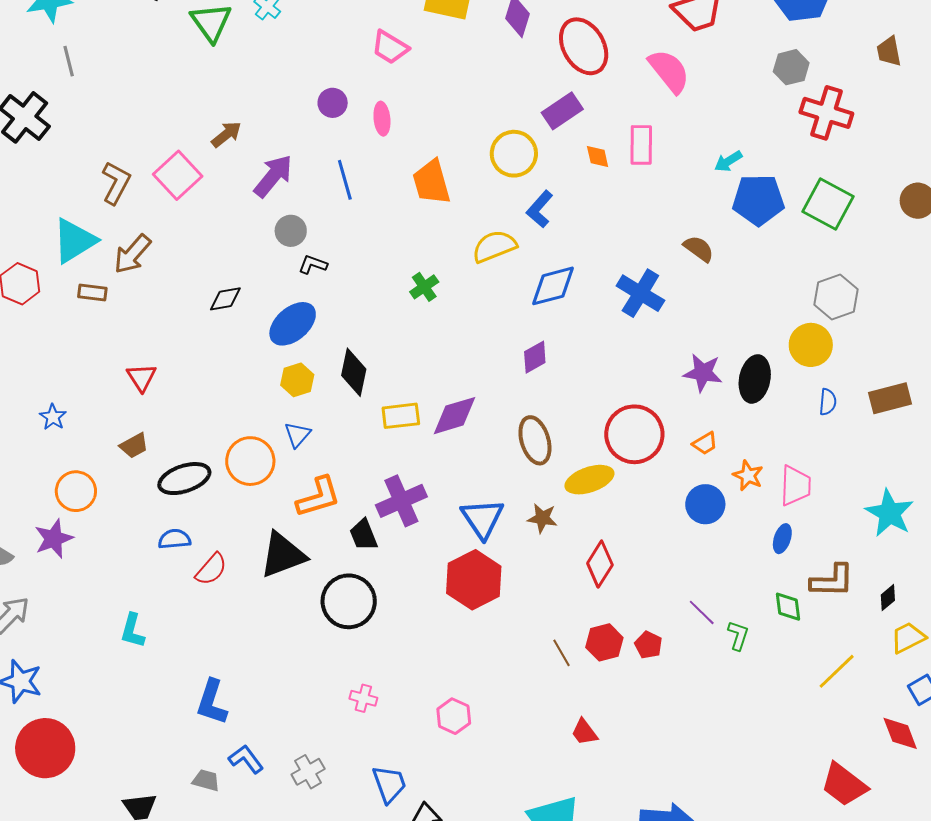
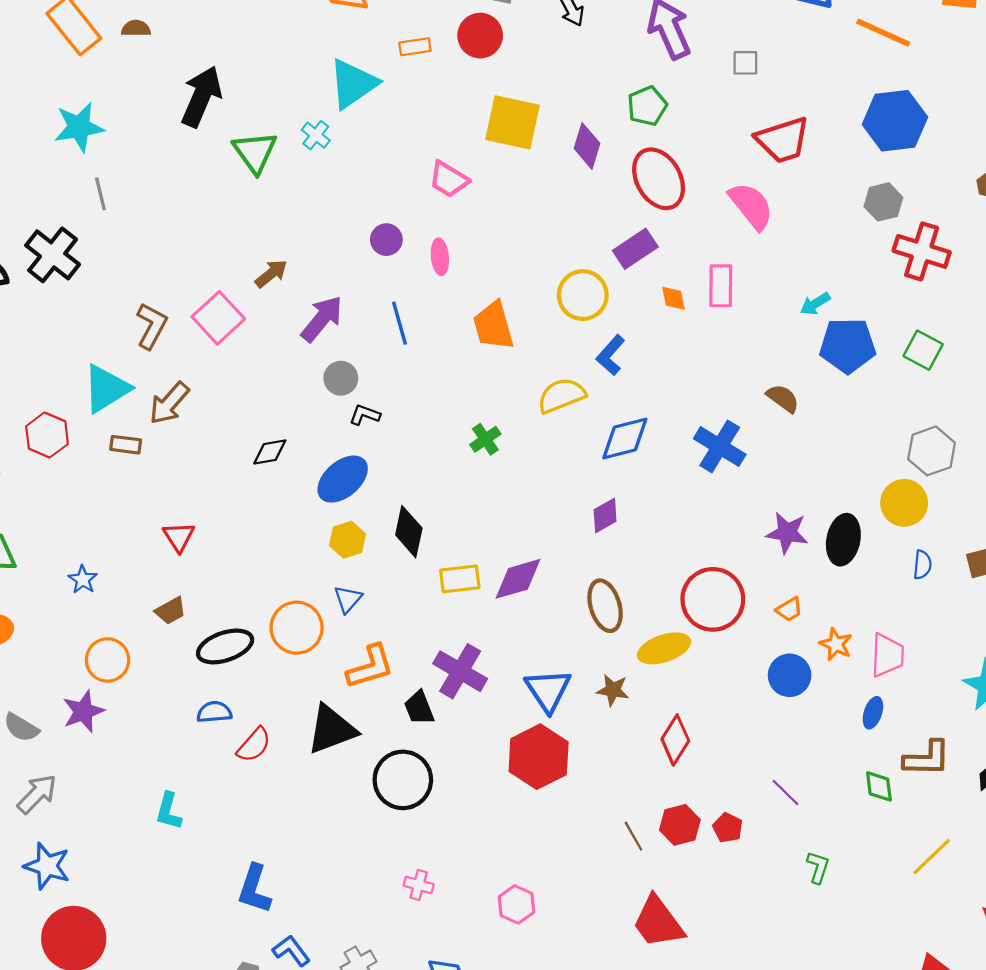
green square: (828, 204) -> (923, 350), size x0.7
purple cross: (401, 501) -> (460, 671), turned -36
green L-shape: (738, 636) -> (818, 867), moved
red trapezoid: (584, 732) -> (658, 922), size x1.8

